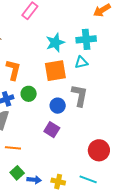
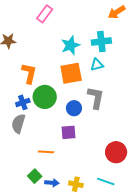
green circle: (29, 94) -> (45, 97), size x1.5
purple square: (52, 130) -> (69, 132), turned -35
orange line: (13, 148) -> (46, 152), moved

